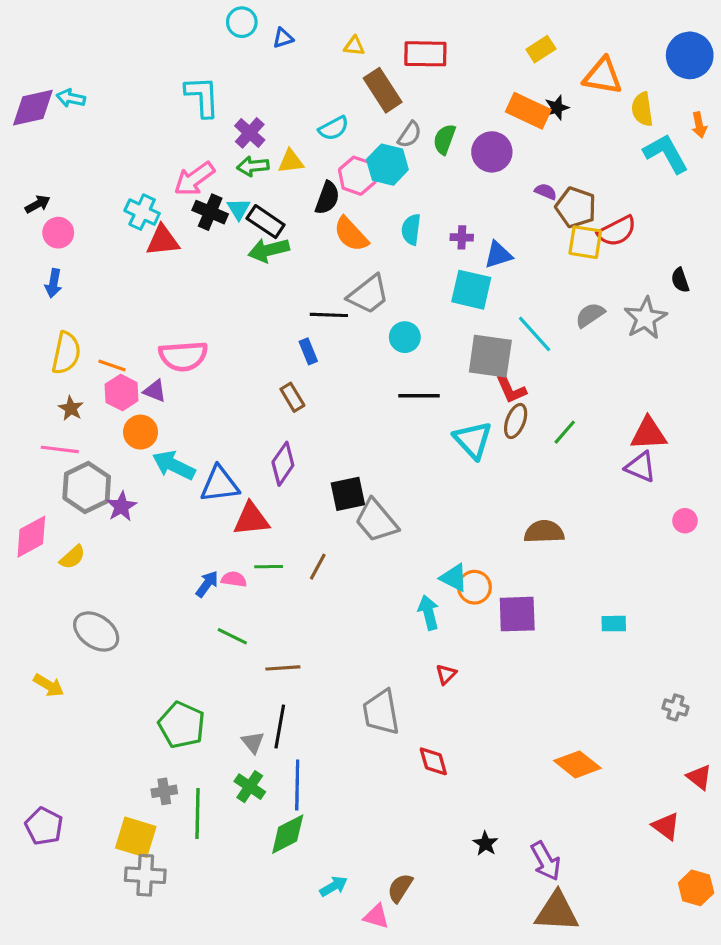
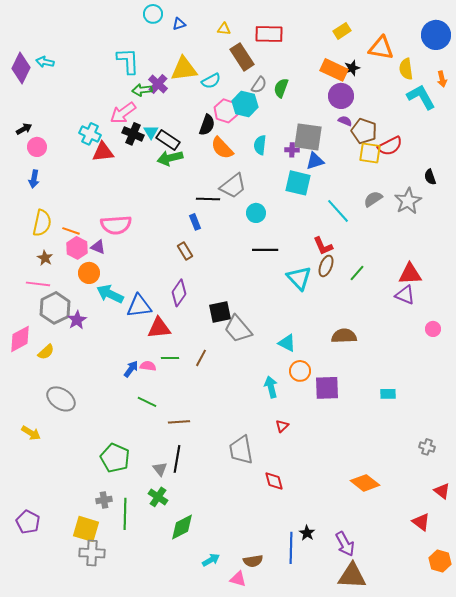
purple diamond: (33, 108) -> (21, 68), turned -52
purple circle: (492, 152) -> (341, 96), moved
yellow triangle: (291, 161) -> (184, 69), moved, size x1.6
green arrow: (253, 166) -> (142, 90), moved
gray square: (490, 356) -> (308, 137), moved
cyan triangle: (454, 578) -> (287, 343), moved
blue line: (297, 785) -> (291, 548), moved
brown semicircle: (400, 888) -> (253, 561), turned -132

